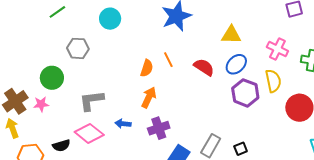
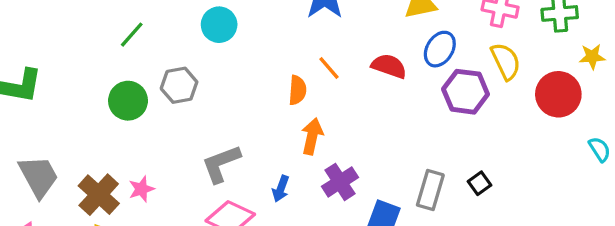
green circle: (52, 78) -> (128, 101), moved
blue arrow: (123, 124) -> (281, 189), turned -63

